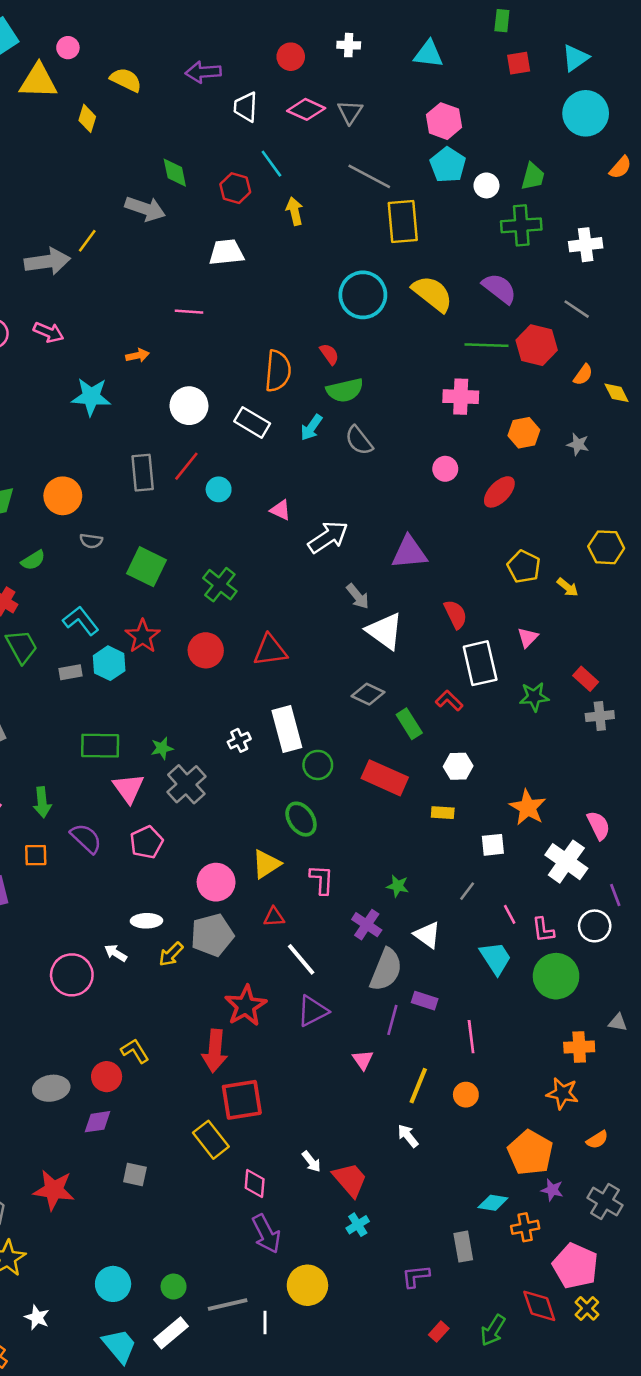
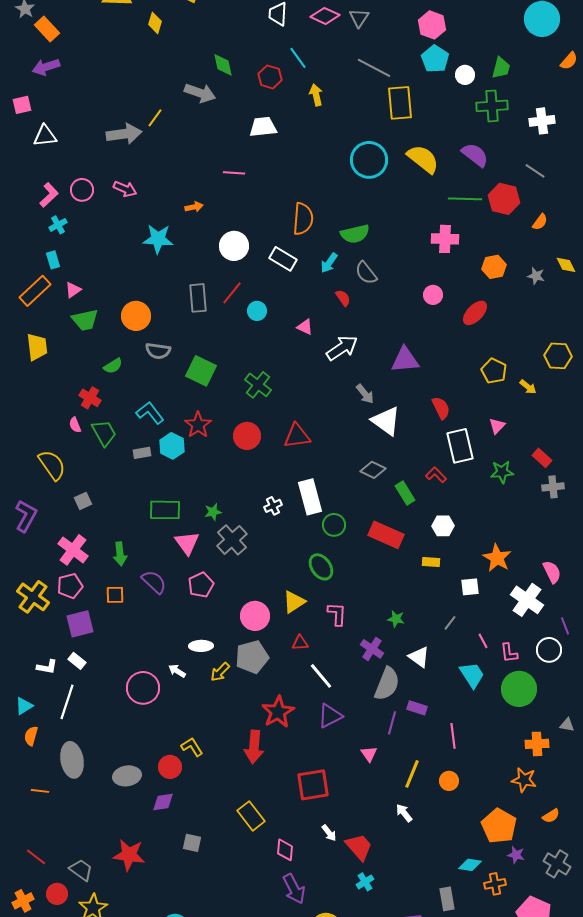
red semicircle: (329, 354) -> (343, 298), moved
yellow diamond: (617, 393) -> (566, 265), moved
gray semicircle: (91, 541) -> (158, 351), size x1.4
red square: (242, 1100) -> (313, 785), moved

